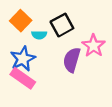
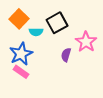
purple semicircle: (72, 60) -> (66, 55), size x0.6
pink rectangle: (23, 78) -> (21, 72), size x0.7

